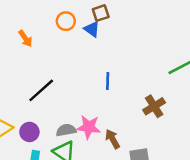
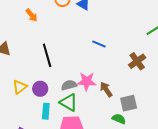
blue line: (108, 81) -> (99, 44), turned -64
black line: (41, 90) -> (47, 55), turned -60

